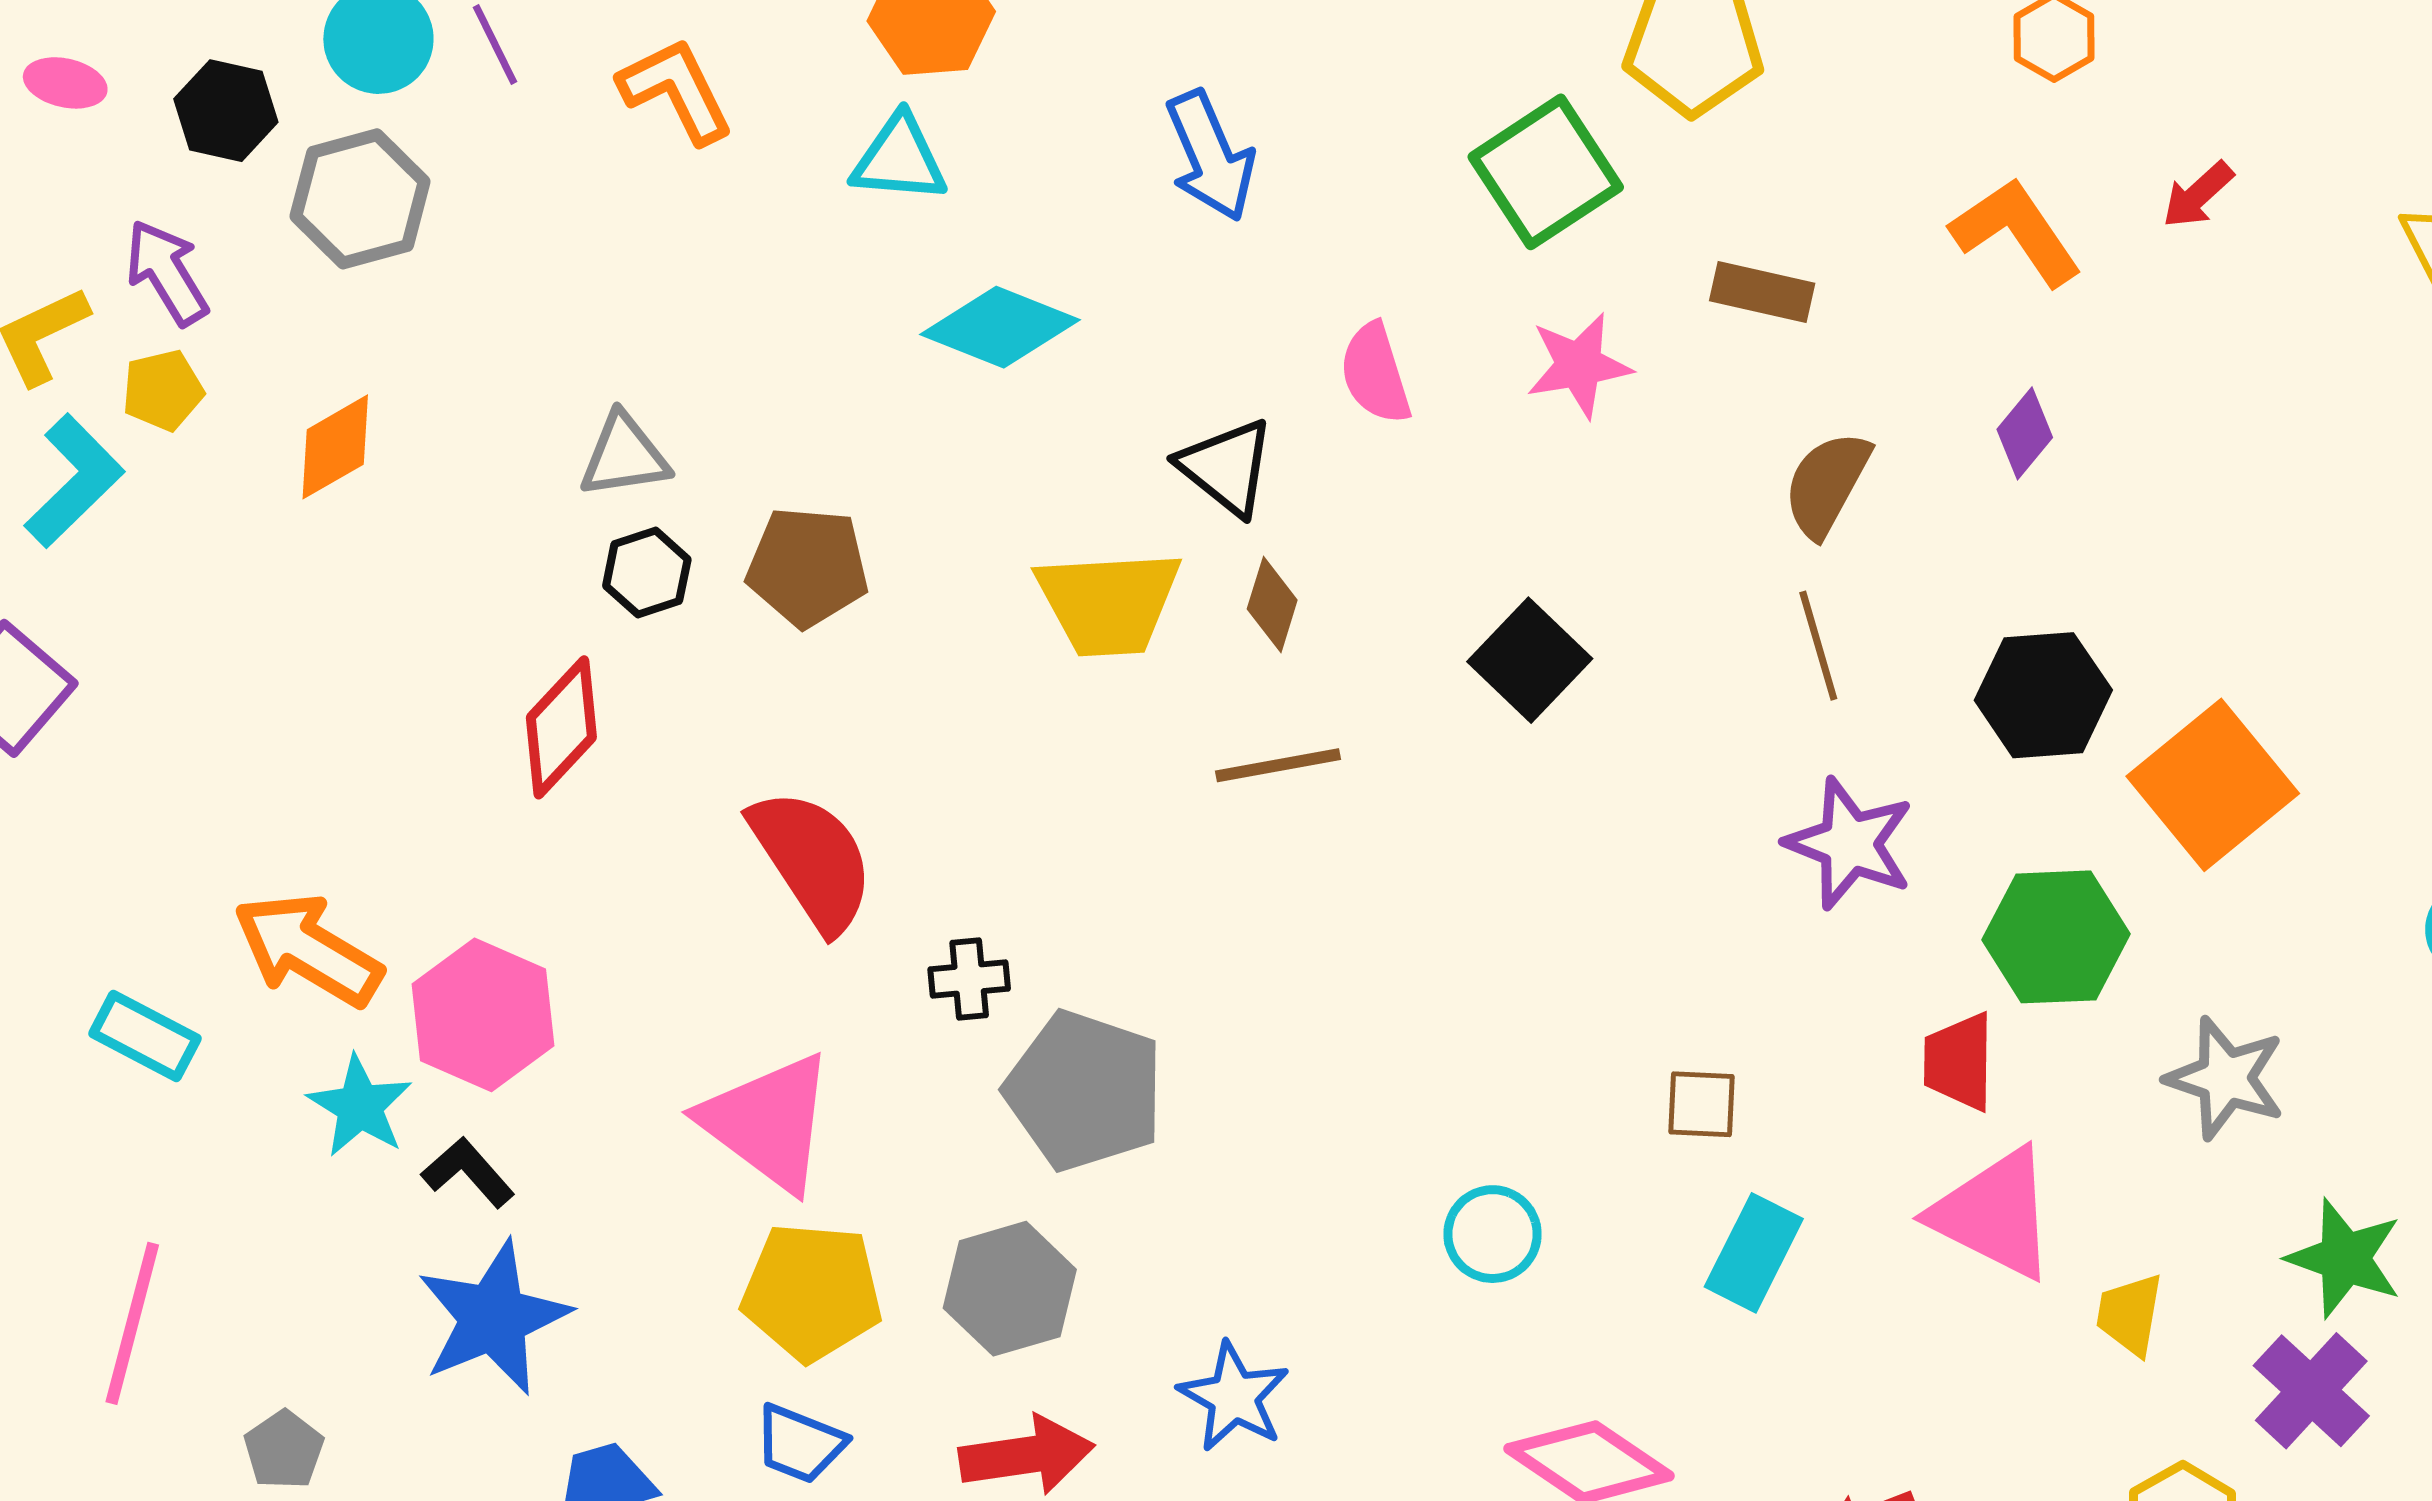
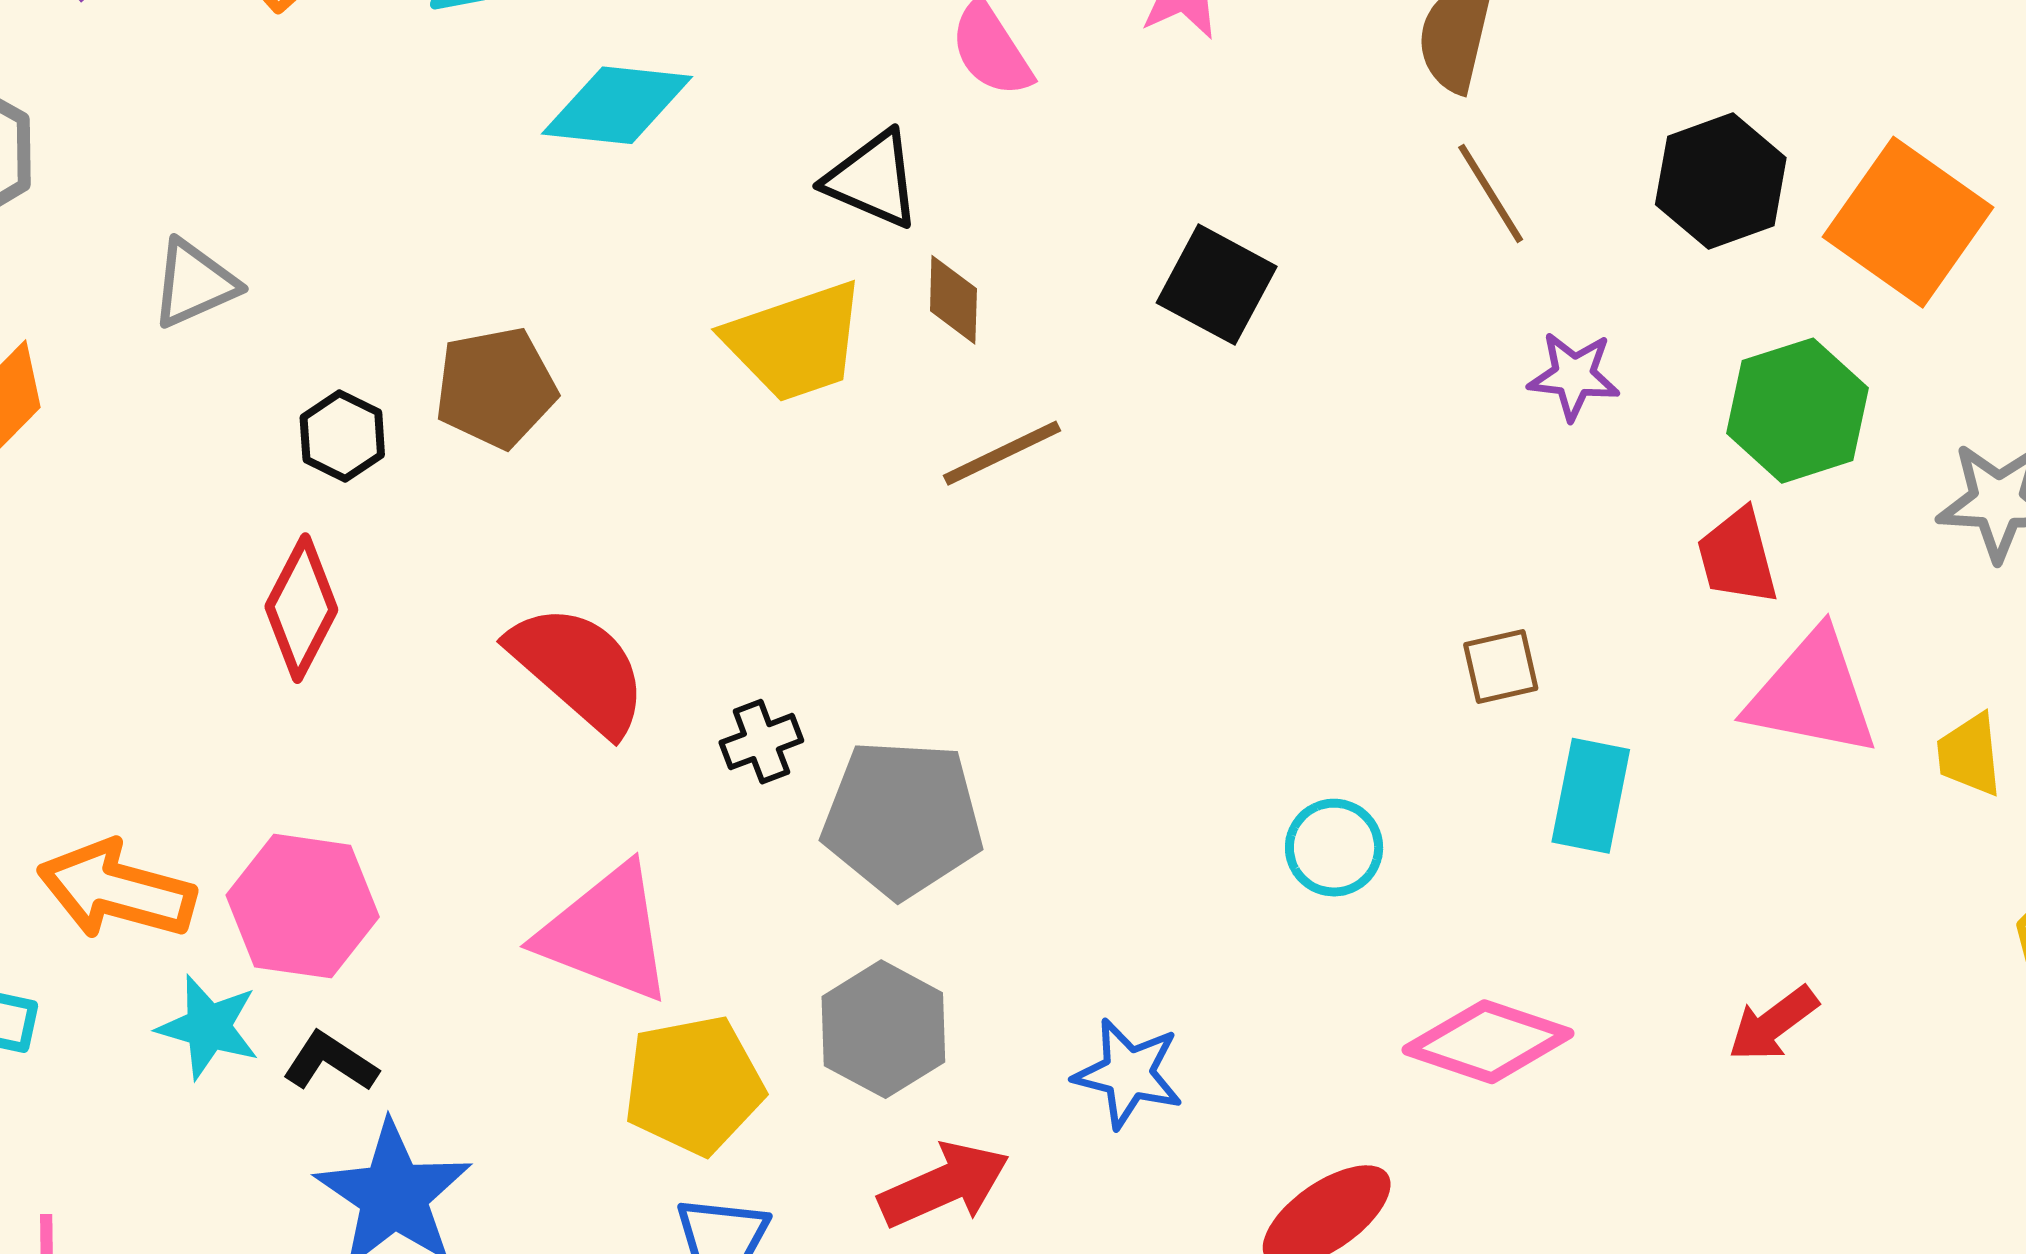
gray triangle: (624, 456) -> (194, 284), moved
purple star: (1850, 844) -> (1574, 376), size x0.7

